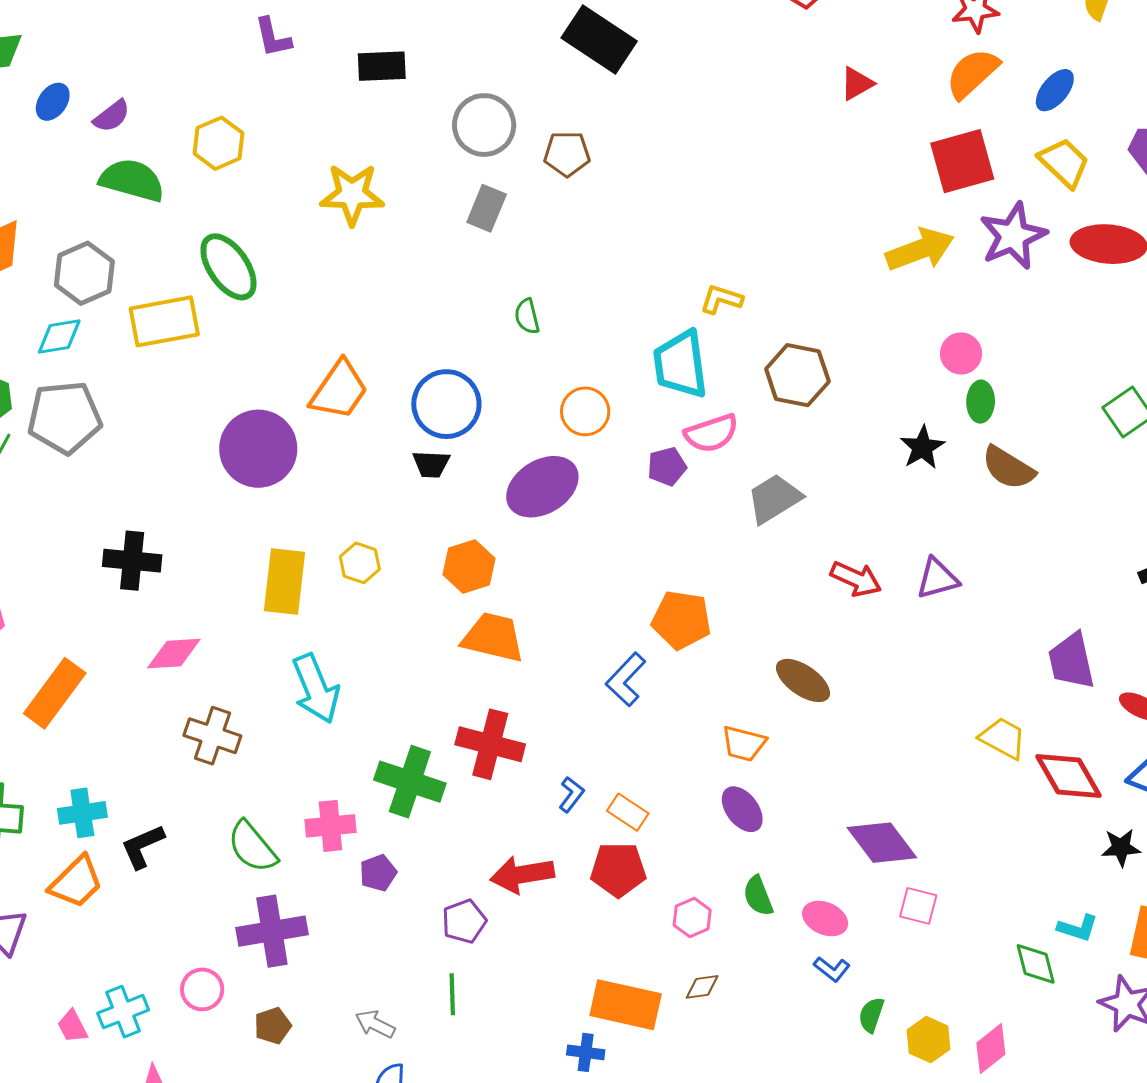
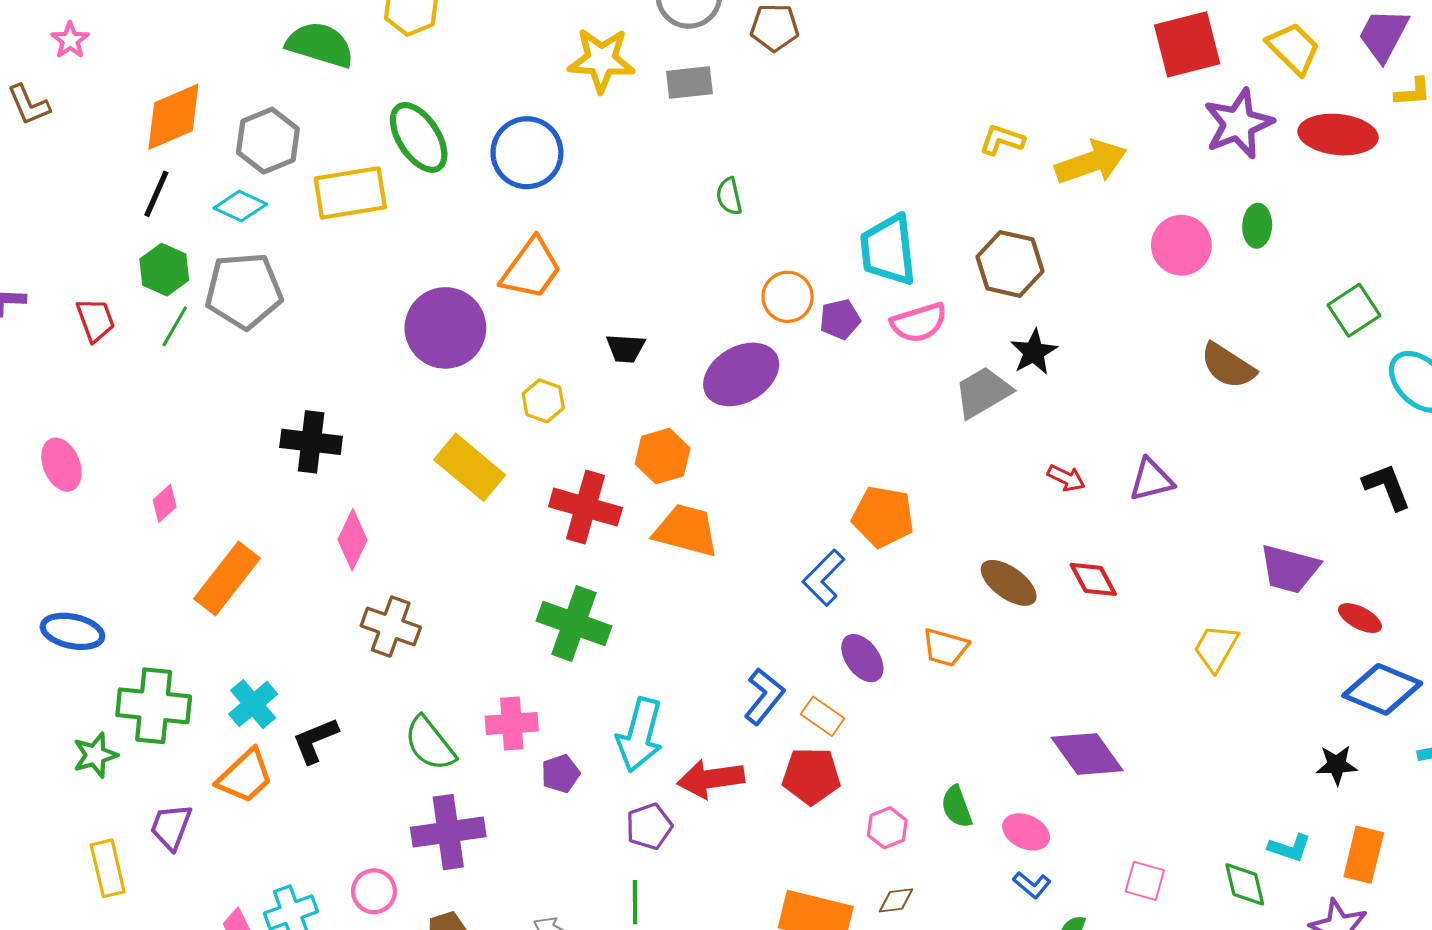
yellow star: (352, 194) -> (601, 60), moved
gray rectangle: (487, 208) -> (689, 82), turned 60
yellow arrow: (920, 249) -> (1091, 162), moved
yellow L-shape: (721, 299) -> (1002, 140), moved
cyan diamond: (59, 336) -> (240, 206), turned 33
pink circle: (961, 353) -> (1181, 245), size x1.4
green ellipse: (981, 402) -> (1257, 226), moved
blue circle: (446, 404) -> (527, 153), moved
black star: (922, 447) -> (1034, 352), moved
purple pentagon: (667, 467) -> (840, 319), moved
yellow hexagon: (360, 563) -> (543, 401), moved
red arrow: (856, 579) -> (1066, 478), size x0.7
yellow rectangle: (284, 582) -> (470, 467), turned -58
pink diamond: (174, 654) -> (352, 540), turned -62
purple trapezoid: (1072, 661) -> (1289, 569), turned -64
cyan arrow: (316, 689) -> (640, 735), moved, turned 36
yellow trapezoid: (1003, 738) -> (1216, 648), turned -90
red cross: (490, 744) -> (585, 507), moved
red diamond: (1069, 776) -> (1093, 579), moved, size x0.7
green cross: (410, 782) -> (574, 623), moved
blue L-shape: (571, 794) -> (764, 696), size x1.5
purple ellipse: (742, 809) -> (862, 658), moved
cyan cross: (82, 813) -> (253, 704), turned -33
pink square: (918, 906) -> (1145, 881), moved

